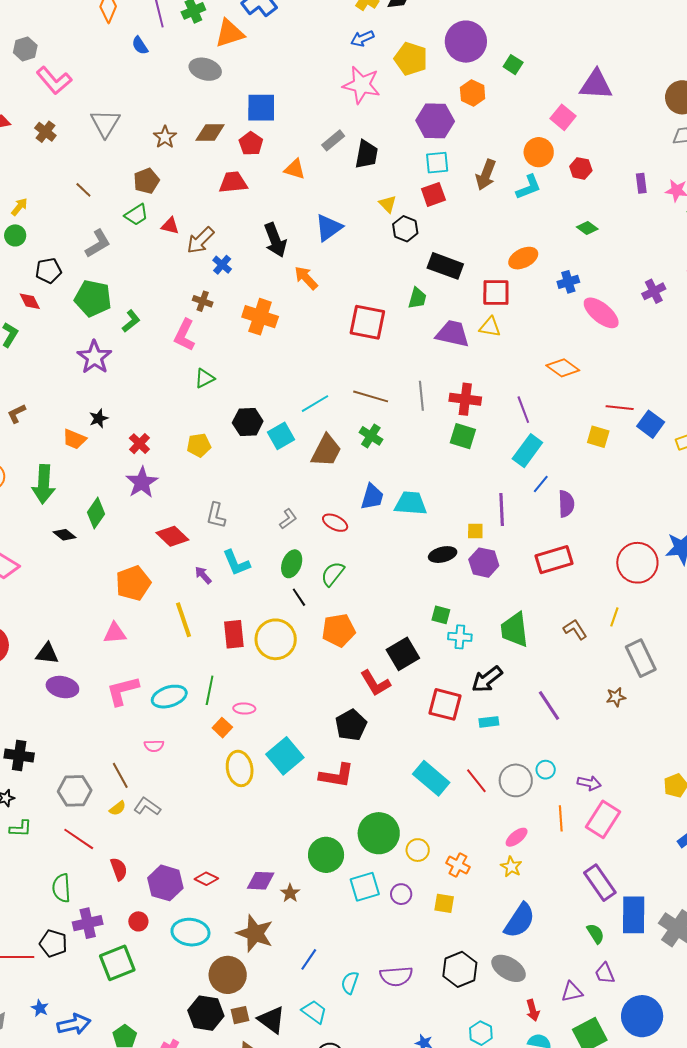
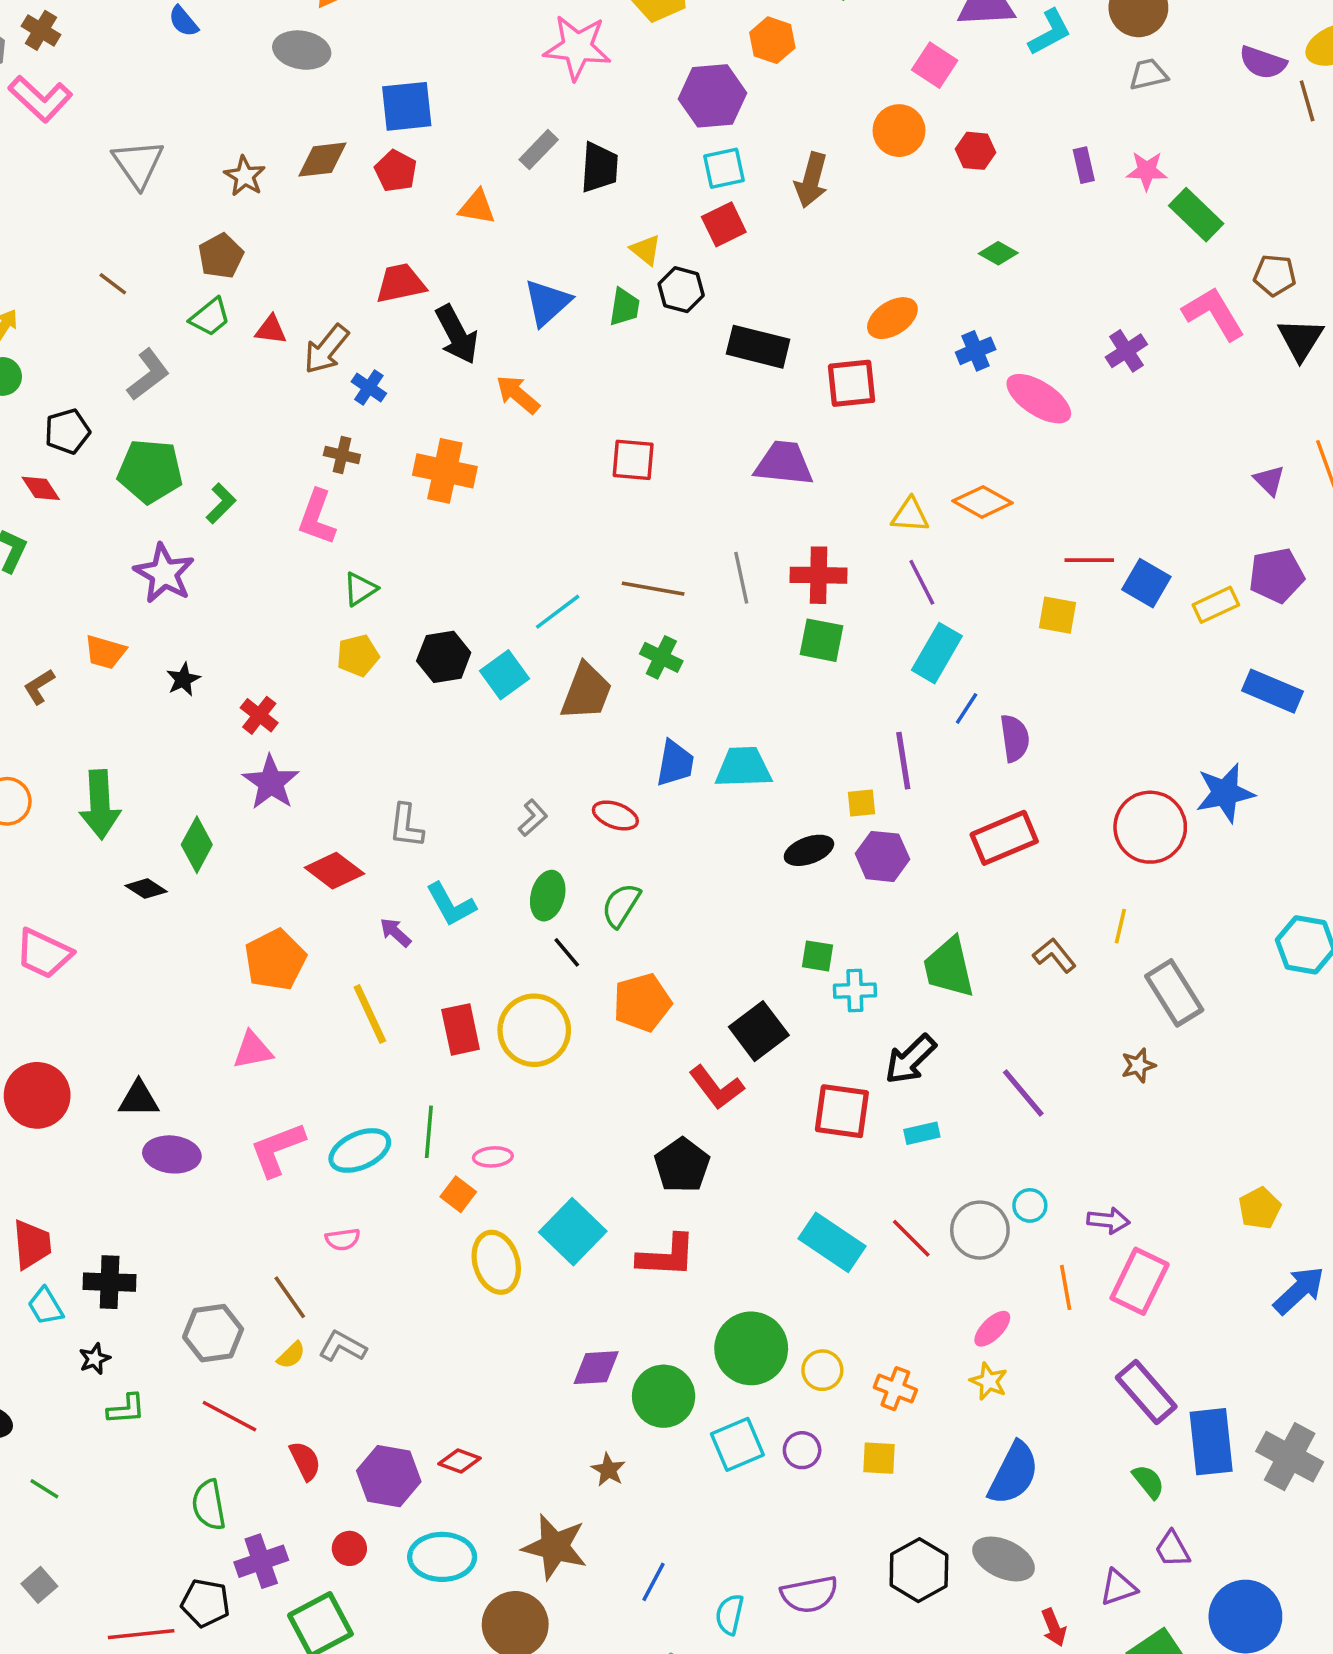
brown cross: (45, 132) -> (41, 30), moved
red trapezoid: (233, 182) -> (401, 283), moved
cyan L-shape: (529, 187) -> (1050, 32), moved
green trapezoid: (417, 298) -> (624, 307), moved
red square: (367, 322) -> (633, 460), size x0.7
yellow triangle: (490, 327) -> (910, 515), moved
orange trapezoid: (74, 439) -> (105, 652), moved
yellow pentagon: (199, 445) -> (358, 656), moved
purple diamond: (261, 881) -> (596, 1368), moved

